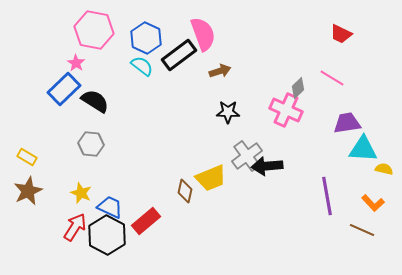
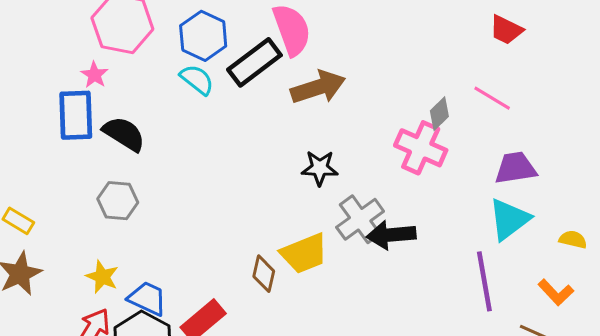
brown arrow: (220, 71) -> (318, 87), size x1.6
blue rectangle: (64, 89) -> (76, 115), turned -48
black star: (228, 112) -> (320, 168), moved
cyan triangle: (363, 149) -> (509, 219), moved, turned -40

